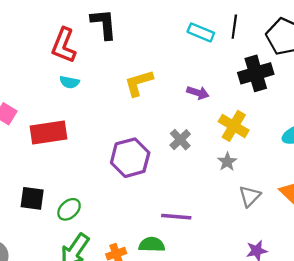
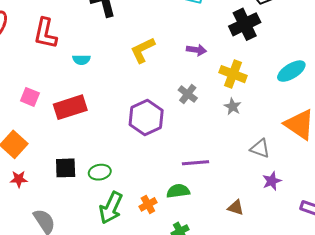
red L-shape: (64, 45) -> (45, 33), moved
gray triangle: (250, 196) -> (260, 149), moved, turned -45
green ellipse: (69, 209) -> (100, 172), turned 40

